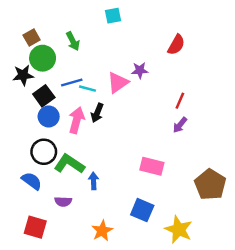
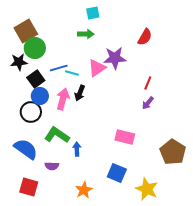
brown square: (32, 37) -> (26, 31), size x1.6
green arrow: (73, 41) -> (86, 34), moved, turned -63
purple star: (140, 70) -> (115, 58), size x1.6
black circle: (44, 152) -> (31, 112), moved
blue semicircle: (32, 181) -> (26, 149), size x1.4

